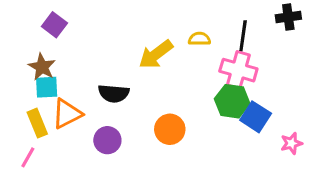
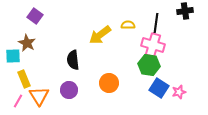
cyan square: (47, 87) -> (13, 56), moved
black semicircle: (114, 93) -> (73, 60), turned 78
orange triangle: (67, 114) -> (39, 96), moved, turned -35
blue square: (256, 117) -> (159, 88), moved
pink star: (291, 143) -> (179, 92), moved

